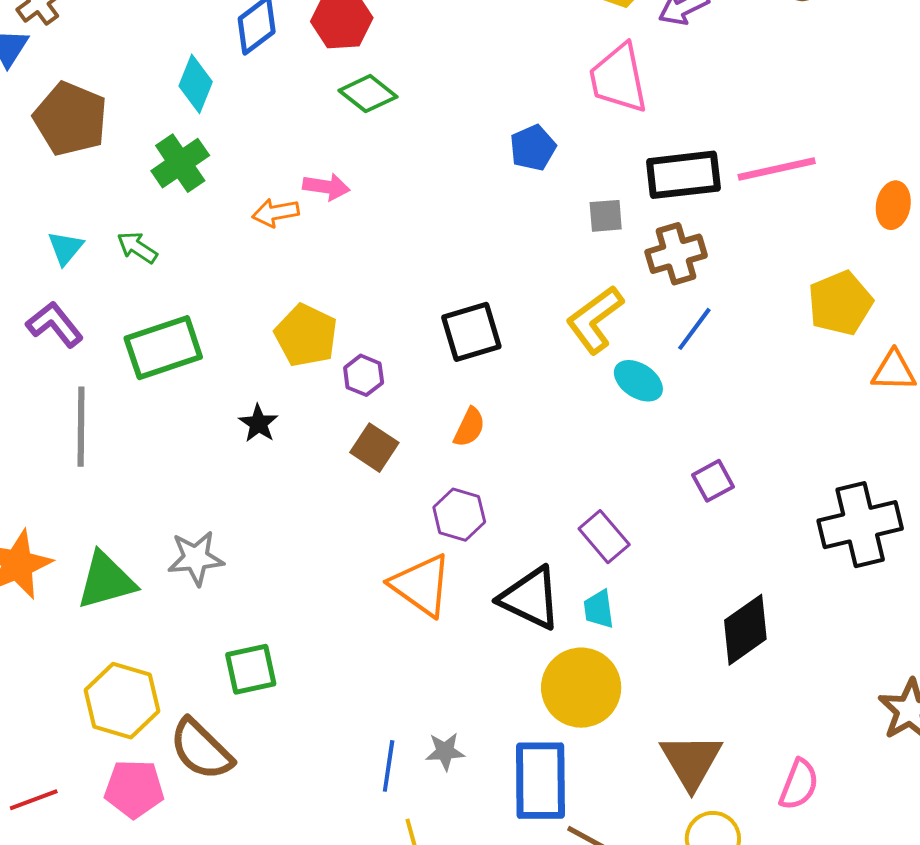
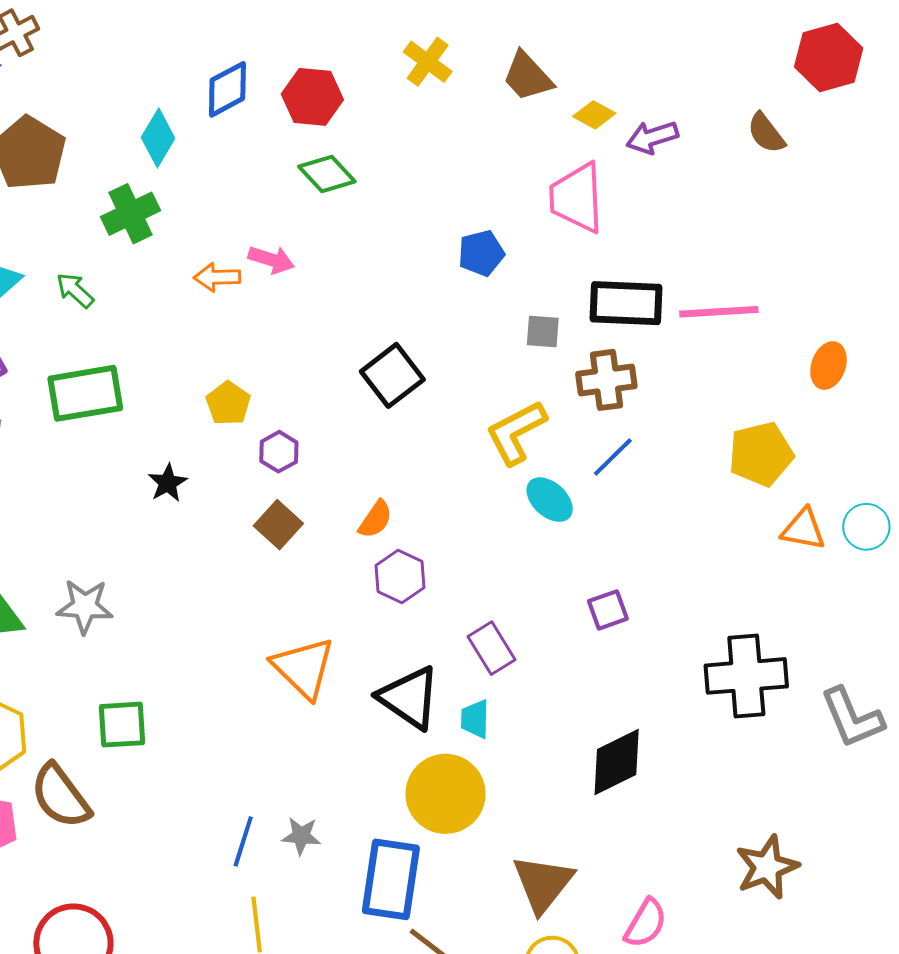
black square: (471, 332) -> (392, 375), moved, turned -30
yellow pentagon: (306, 335) -> (228, 403), size x0.7
purple hexagon: (459, 515) -> (400, 577), moved

